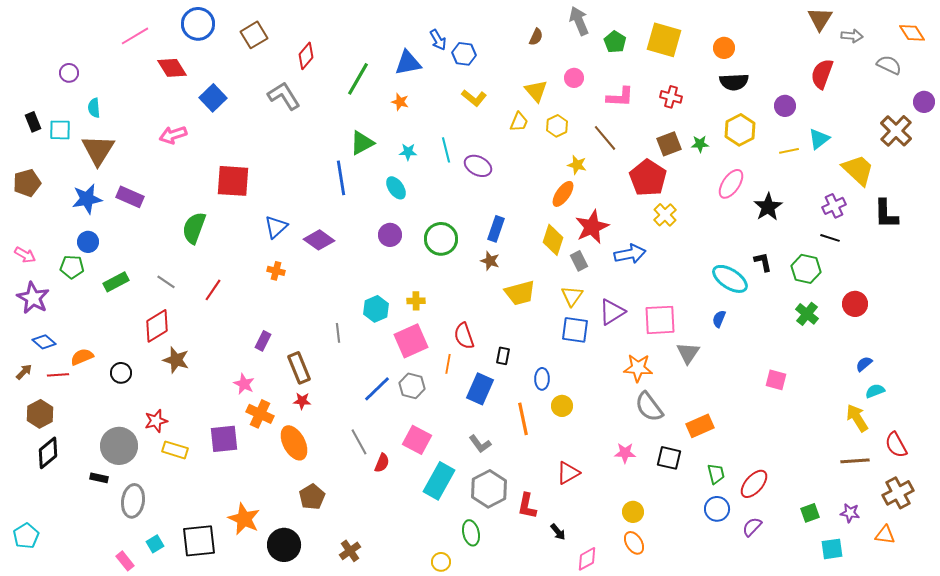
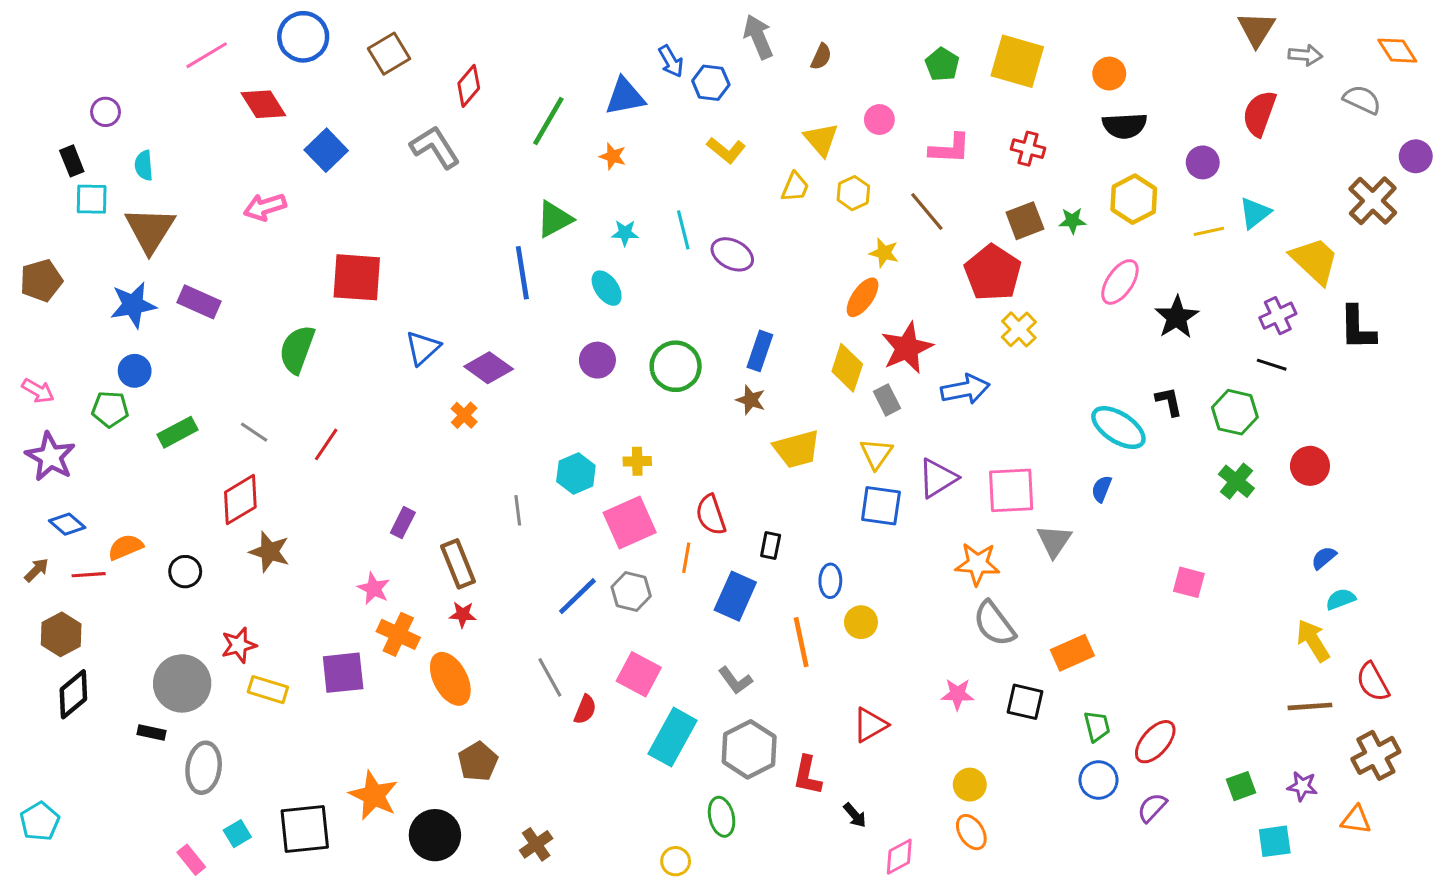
gray arrow: (579, 21) -> (758, 37), moved
black rectangle: (33, 122) -> (72, 161), moved
orange cross: (276, 271) -> (464, 415), moved, turned 30

